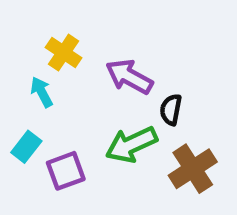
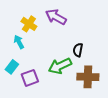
purple arrow: (129, 77) -> (56, 17), moved
brown cross: (193, 169) -> (88, 77), turned 35

